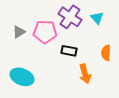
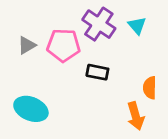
orange semicircle: (106, 53) -> (150, 88), moved
orange arrow: (85, 74) -> (136, 116), moved

